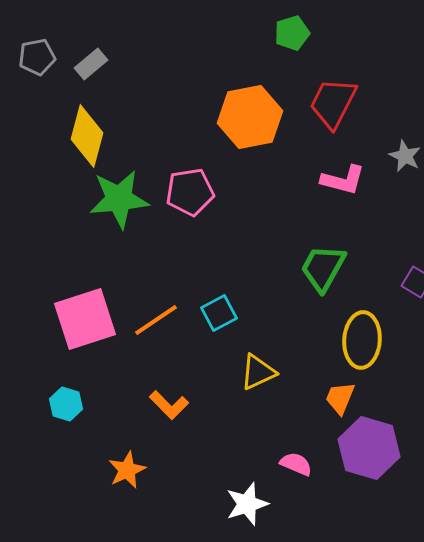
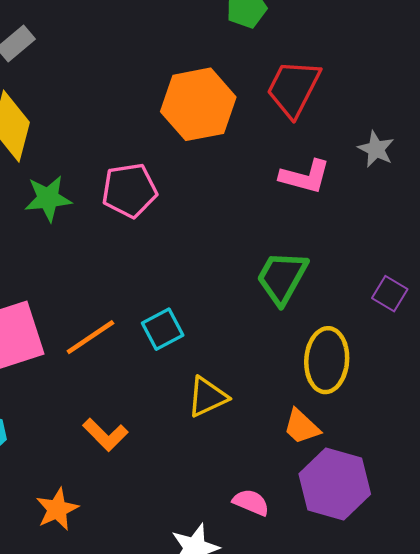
green star: (119, 199) -> (48, 198), size x0.7
orange trapezoid: (340, 398) -> (301, 427), turned -69

